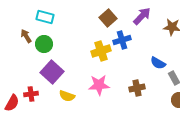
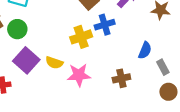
blue semicircle: (158, 63) -> (145, 50), turned -98
yellow semicircle: (67, 96) -> (54, 63), moved

